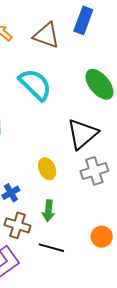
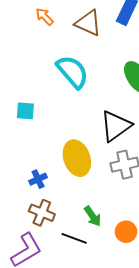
yellow ellipse: (47, 169) -> (77, 158), size x1.6
green arrow: (48, 211) -> (93, 216), moved, turned -45

